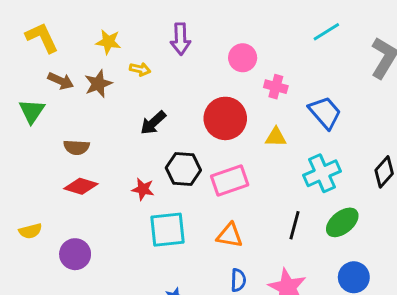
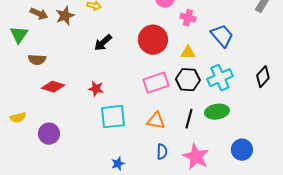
brown semicircle: (77, 147) -> (37, 60), moved
black hexagon: (183, 169) -> (188, 80), moved
green ellipse: (342, 222) -> (217, 112), moved, turned 30
black line: (295, 225) -> (189, 119), moved

